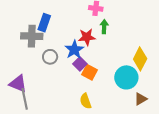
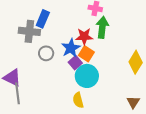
green arrow: (104, 27) -> (102, 27), size x1.5
orange square: (90, 72) -> (86, 54), moved
cyan circle: (126, 77) -> (87, 76), moved
brown triangle: (141, 99) -> (133, 102), turned -32

